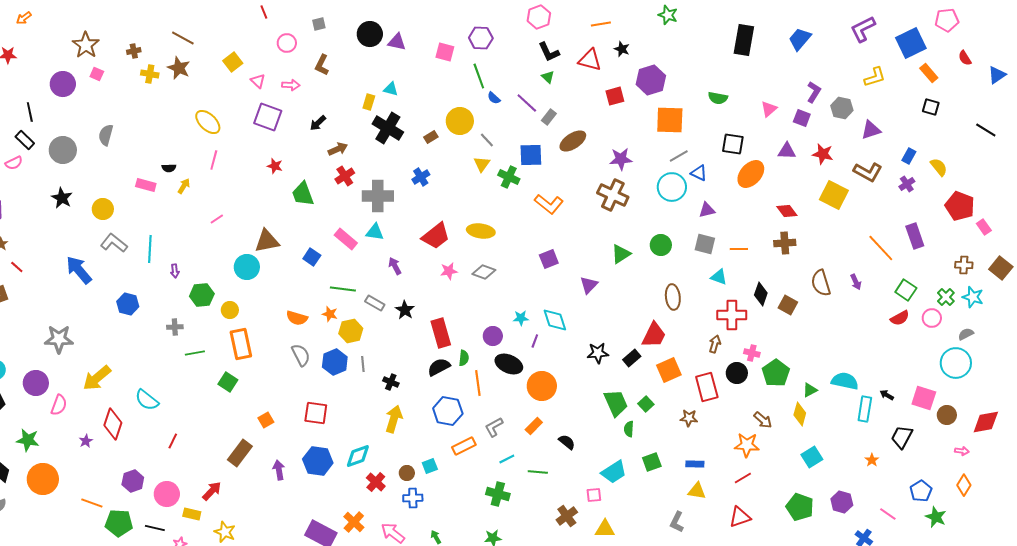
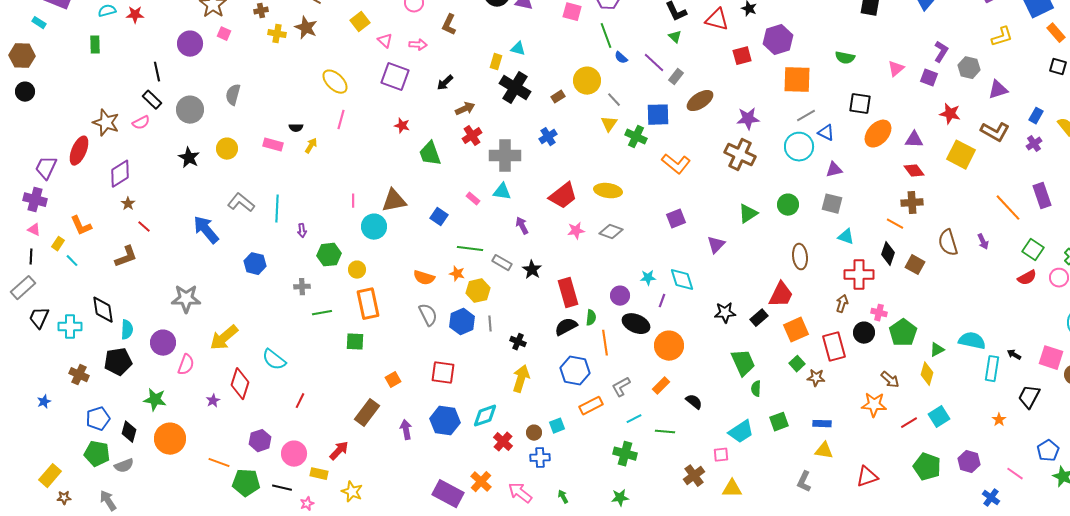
purple triangle: (787, 151) -> (914, 140), moved
yellow circle: (103, 209) -> (227, 149), moved
pink line: (217, 219) -> (353, 201), moved, turned -56
pink rectangle: (346, 239) -> (473, 199), size x0.6
orange line: (739, 249) -> (895, 224), moved, turned 30
green square: (228, 382) -> (355, 342), turned -30
green square: (646, 404) -> (797, 364), moved
red line: (743, 478) -> (909, 423), moved

